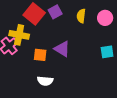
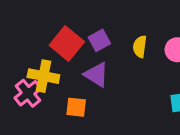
purple triangle: (62, 49) -> (96, 75), moved

